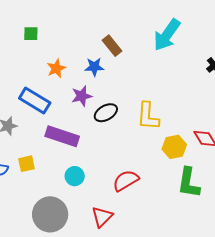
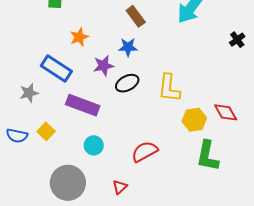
blue star: (94, 67) -> (128, 47), moved
yellow square: (26, 164) -> (46, 131), turned -36
red triangle: (102, 217) -> (120, 187), size x0.7

